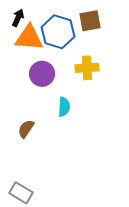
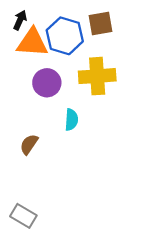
yellow cross: (87, 68) -> (97, 76), size x1.4

